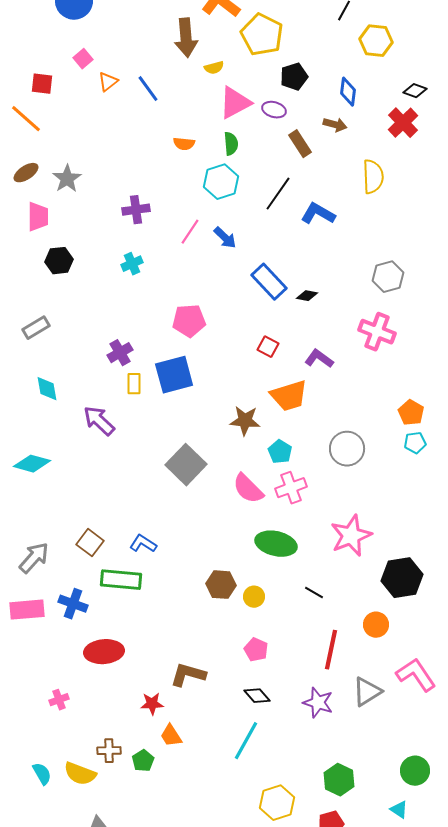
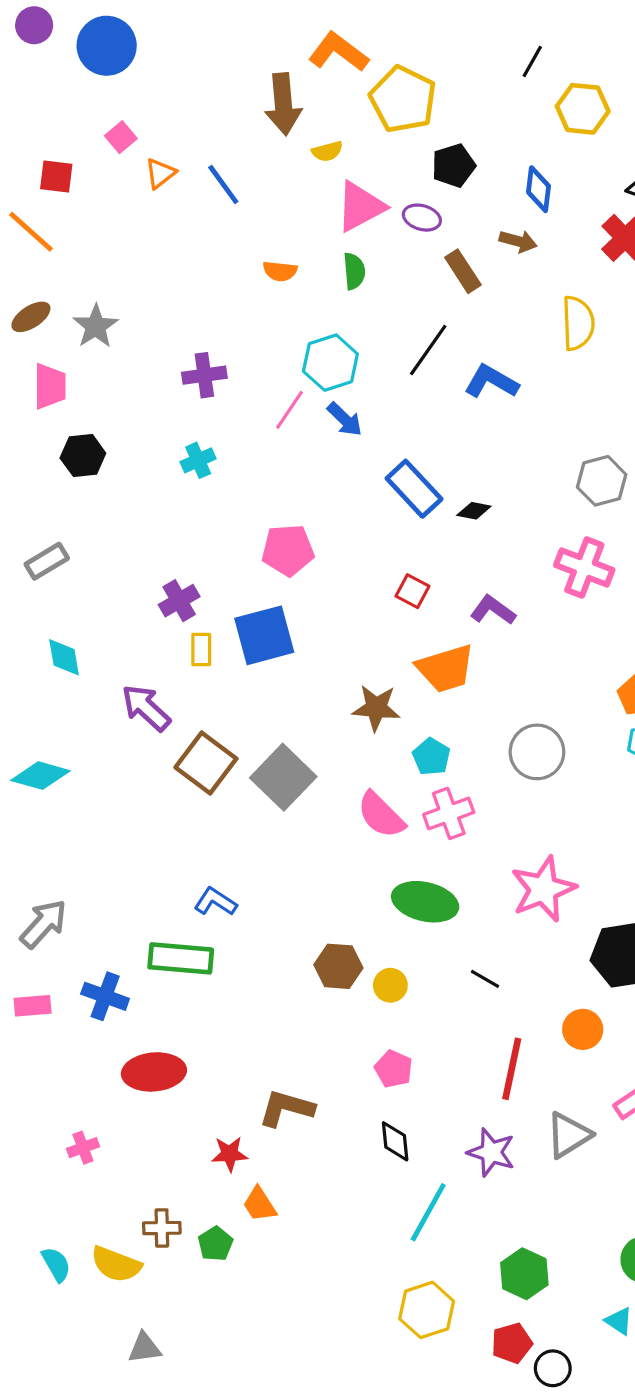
cyan hexagon: (221, 182) -> (330, 363), moved
brown square: (90, 543) -> (206, 763), moved, size x1.4
pink rectangle: (27, 610) -> (33, 1006), size x0.7
black diamond: (257, 696) -> (395, 1141), turned 36
cyan line: (246, 741) -> (428, 1212), moved

